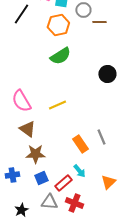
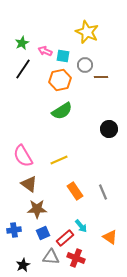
orange rectangle: (80, 144) -> (75, 191), moved
orange triangle: (108, 182) -> (110, 237), turned -42

